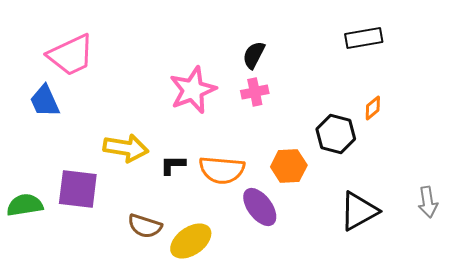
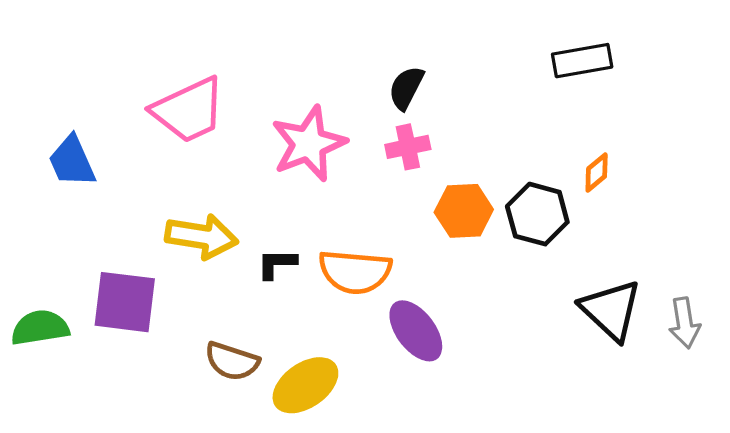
pink trapezoid: (71, 55) -> (189, 110), moved
orange hexagon: (289, 166) -> (464, 211), moved
black triangle: (359, 211) -> (611, 310), moved, turned -48

